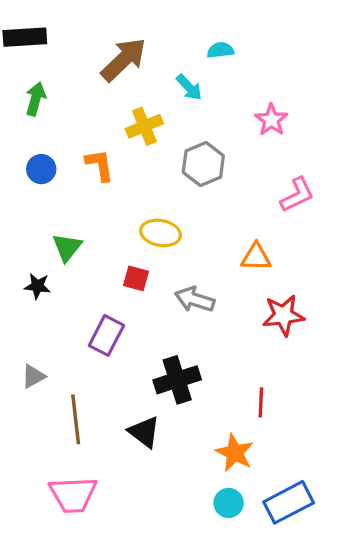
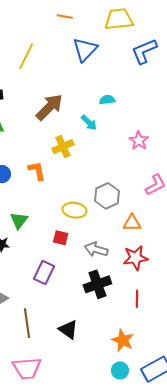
gray hexagon: (203, 164) -> (107, 196), moved
red star: (283, 315) -> (135, 258), moved
black cross: (177, 380) -> (97, 284), moved
red line: (261, 402) -> (137, 299), moved

